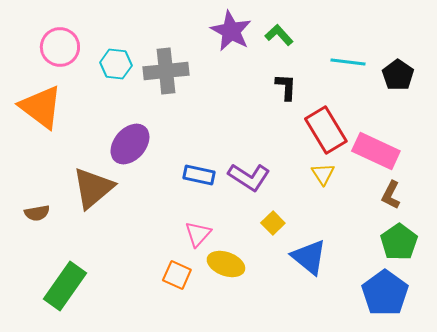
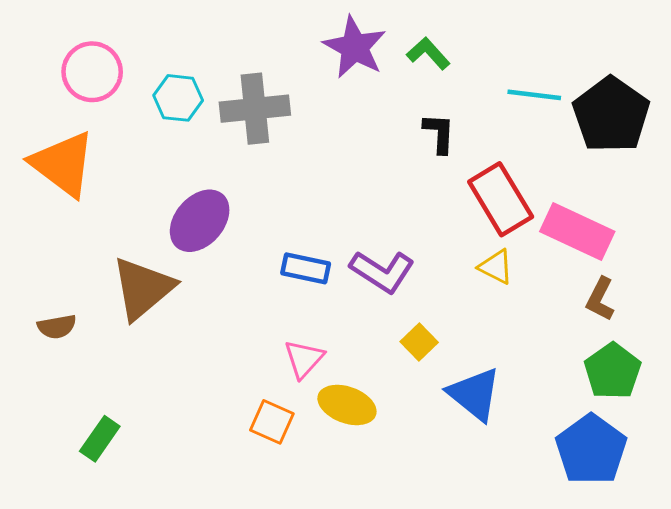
black pentagon: (398, 75) -> (611, 115), size x1.6
yellow triangle: (323, 174) -> (496, 267), turned -30
green rectangle: (65, 286) -> (100, 439), size x0.6

